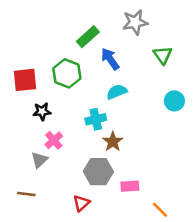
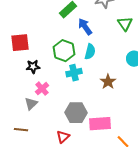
green hexagon: (67, 73) -> (64, 51), moved
cyan semicircle: (117, 92) -> (90, 52), turned 126
brown star: (113, 142) -> (108, 82), moved
pink rectangle: (130, 186) -> (100, 124), size x1.5

